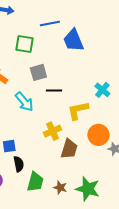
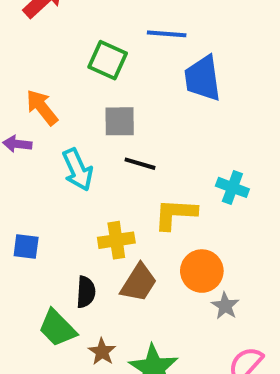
cyan cross: (102, 90) -> (232, 187), turned -35
black semicircle: (19, 164) -> (86, 292), moved
green trapezoid: (35, 182) -> (57, 328), turned 105

